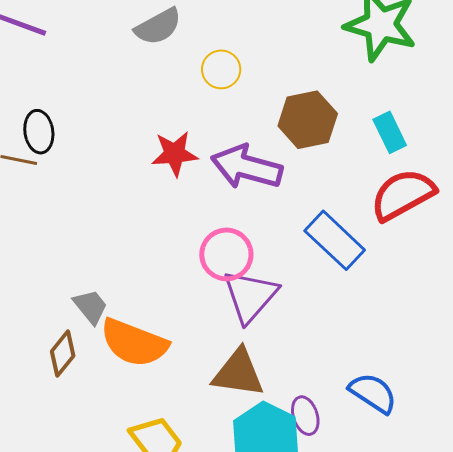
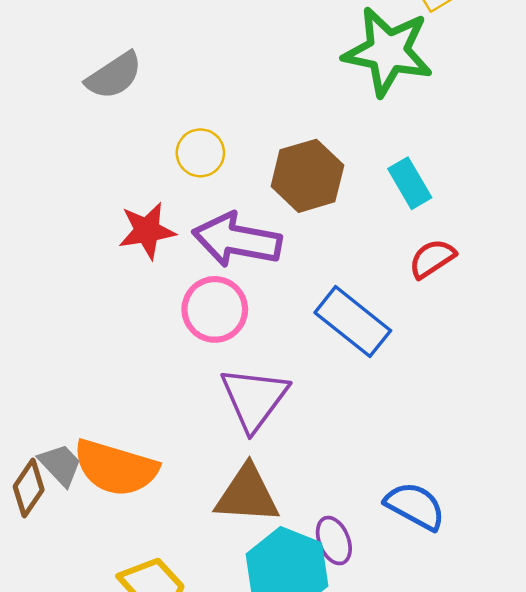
yellow circle: (221, 69) -> (200, 153), moved
red semicircle: (403, 195) -> (432, 259), size x0.6
pink circle: (226, 254) -> (215, 309), moved
gray trapezoid: (91, 307) -> (60, 465), moved

